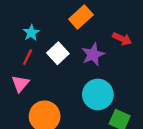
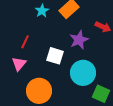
cyan star: (31, 33) -> (42, 11), moved
white square: (58, 53) -> (55, 56), moved, turned -30

